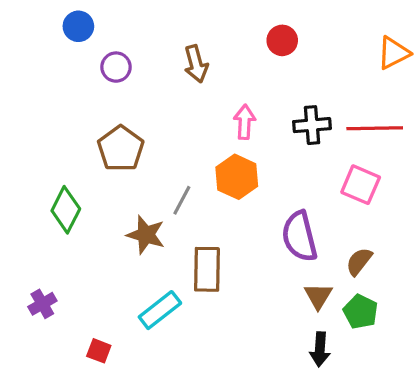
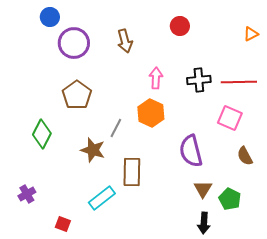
orange triangle: (394, 53) -> (251, 34), size x0.7
purple circle: (116, 67) -> (74, 43), size x1.6
brown semicircle: (359, 261) -> (245, 156), moved, turned -66

